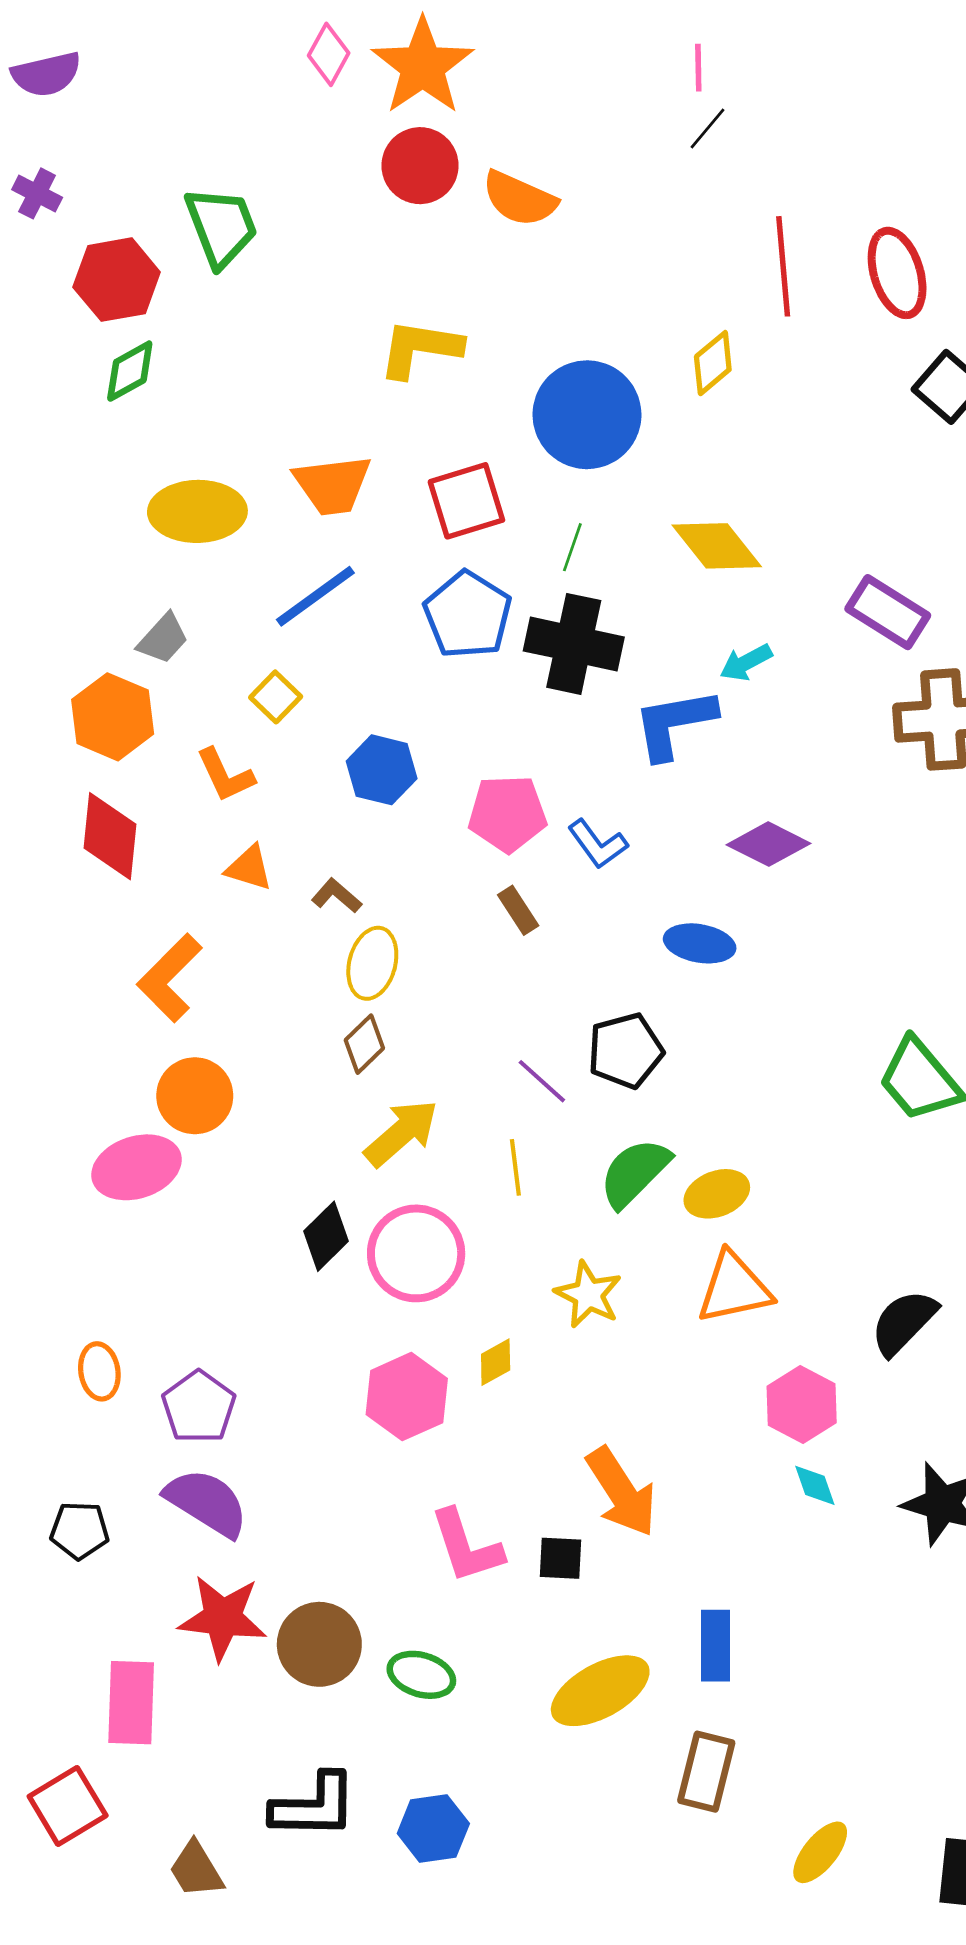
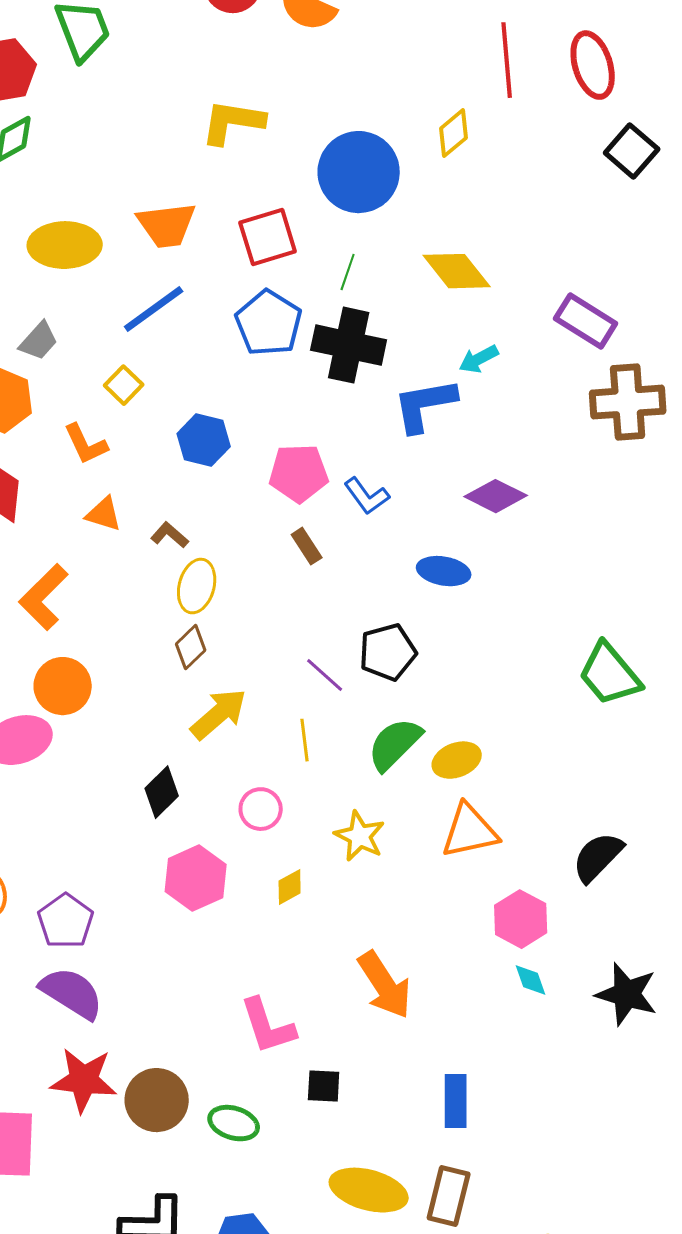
pink circle: (416, 1253) -> (261, 809), moved, size x0.6
pink hexagon: (407, 1397) -> (196, 878), moved
black square: (560, 1558) -> (324, 1086), moved
yellow ellipse: (600, 1691) -> (369, 1190), moved, turned 44

